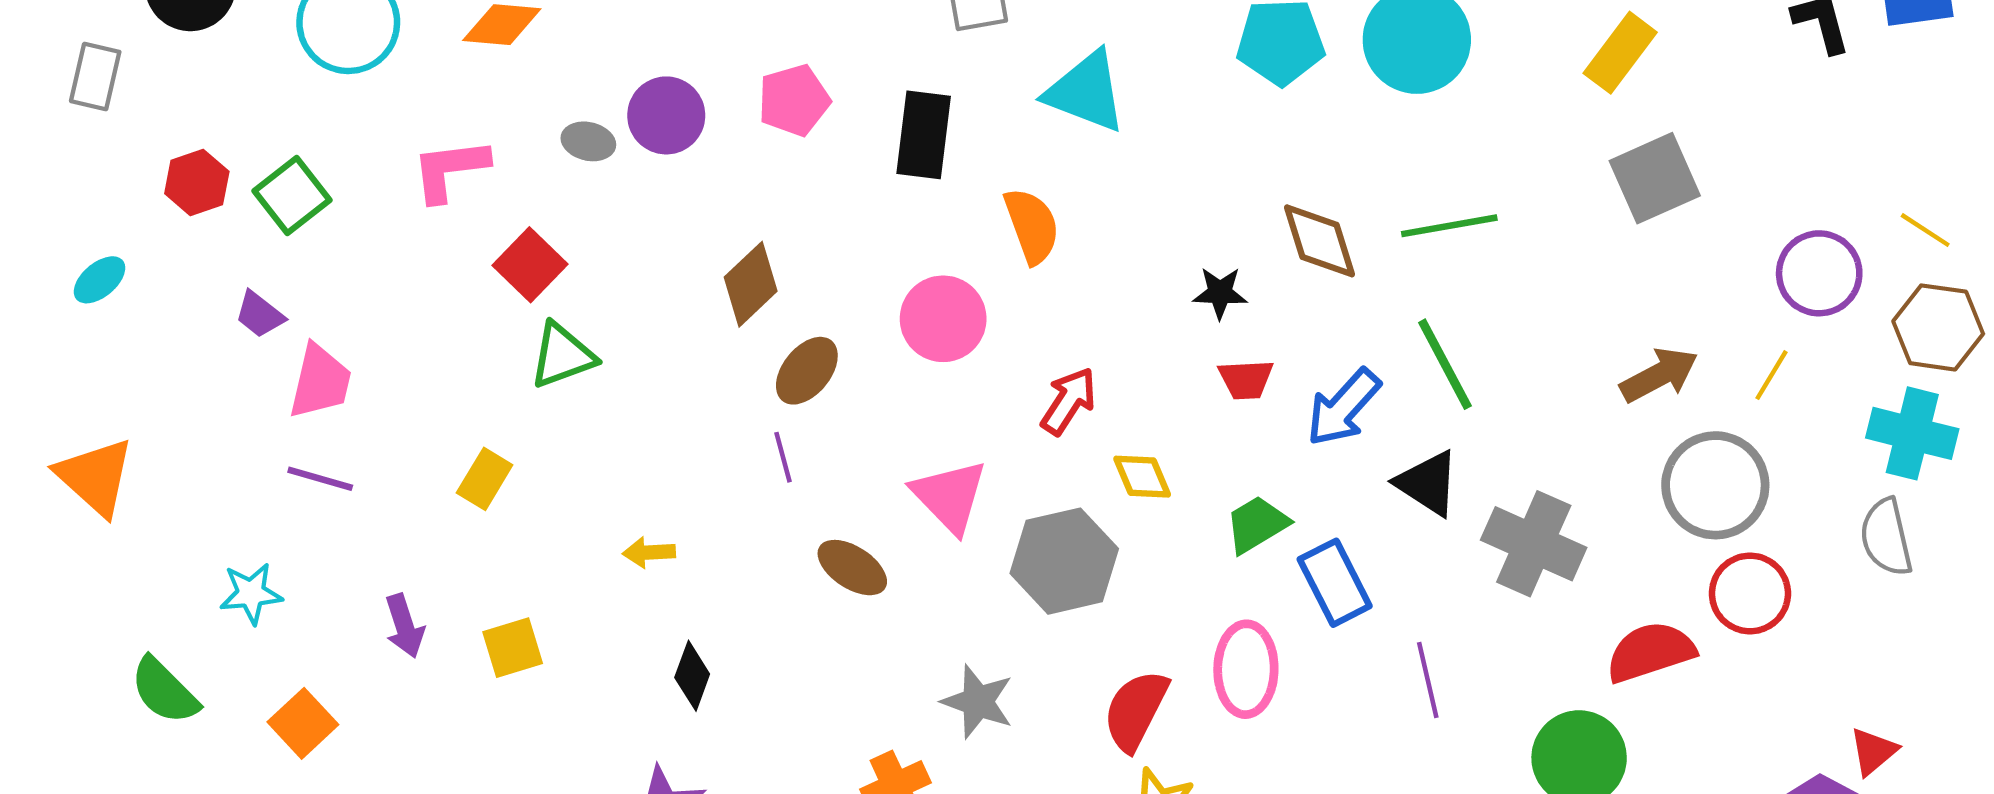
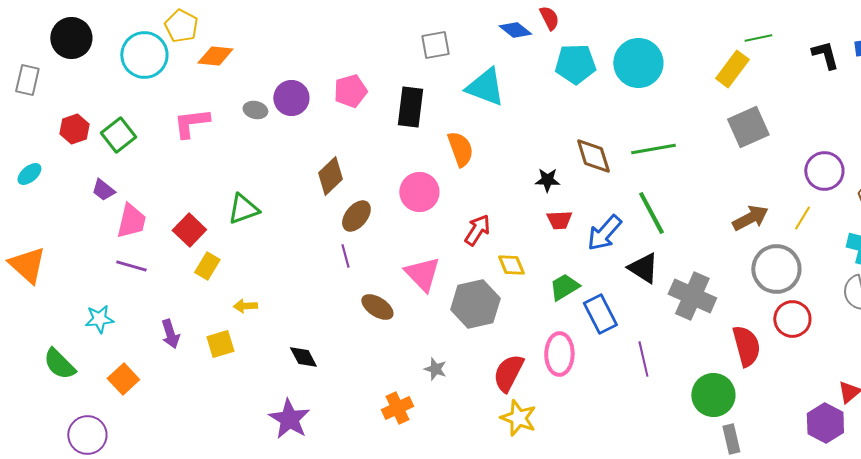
red square: (530, 265) -> (189, 230), moved
yellow arrow: (649, 552) -> (245, 306), moved
red semicircle: (1650, 652) -> (746, 346), turned 93
black diamond: (692, 676) -> (303, 357), turned -48
gray star: (978, 702) -> (435, 369), size x0.7

